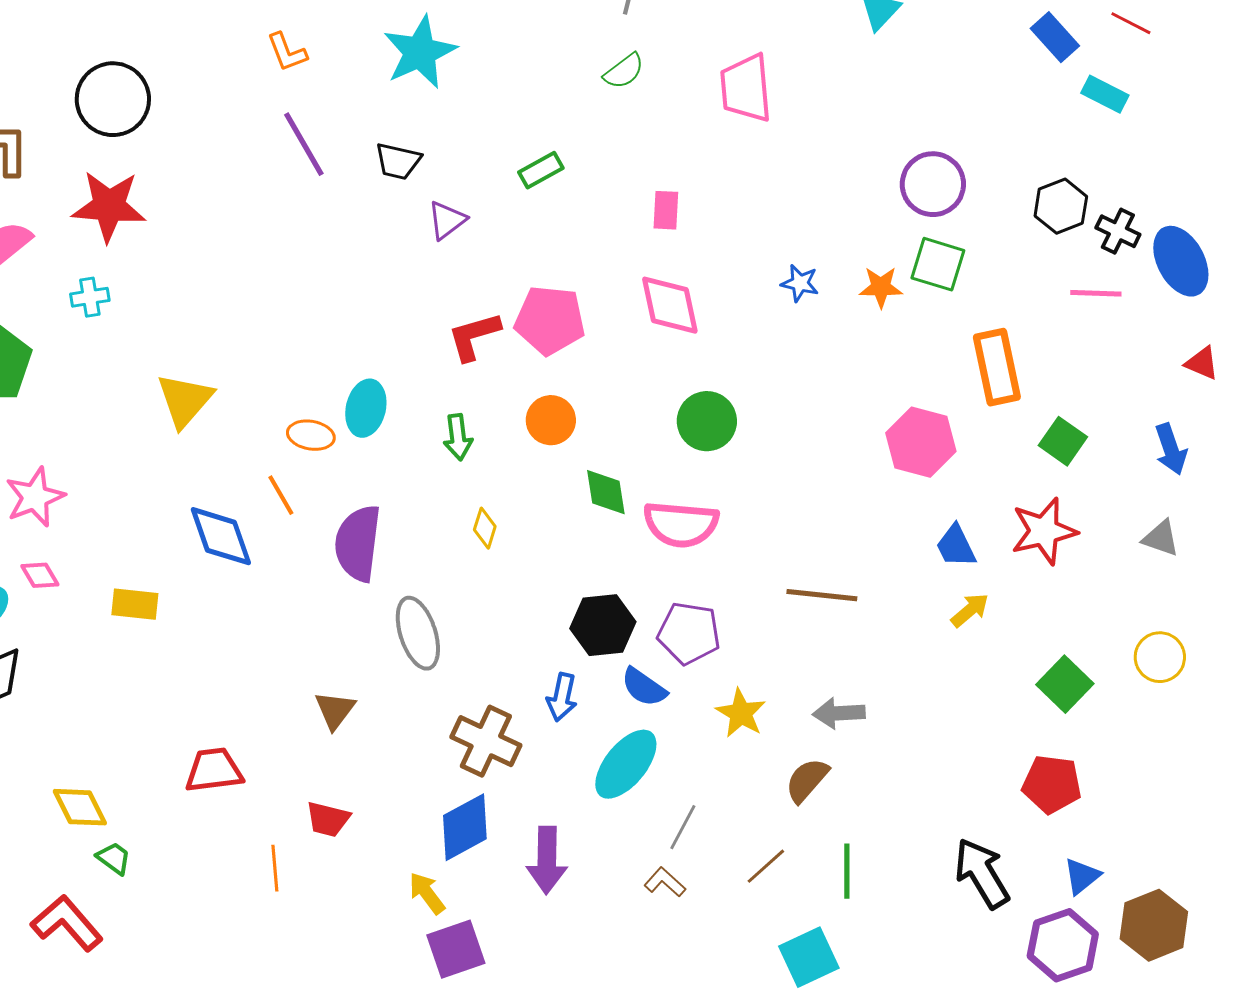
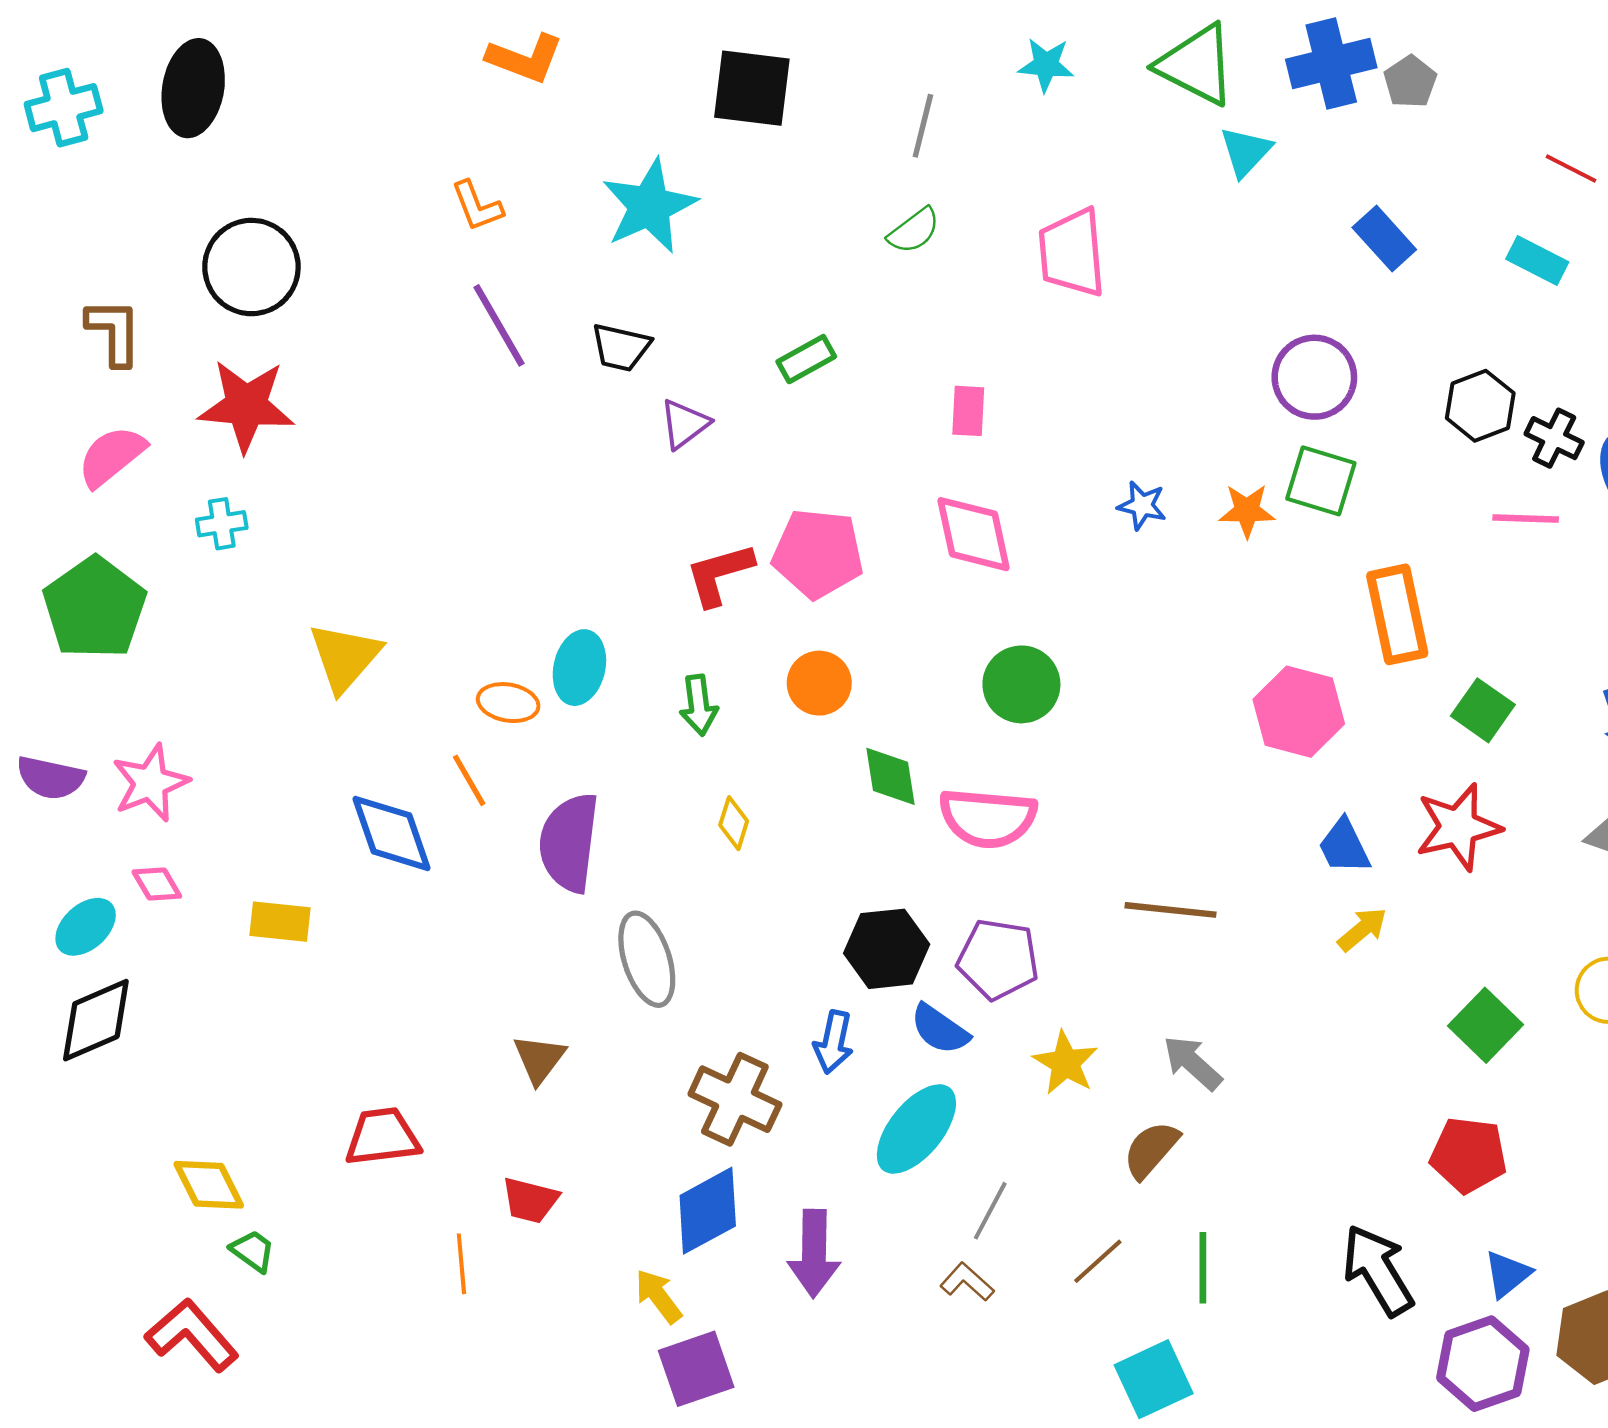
blue rectangle: (1055, 37) -> (1384, 239), moved
gray arrow: (839, 713) -> (1193, 1063), turned 45

